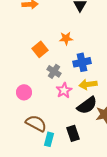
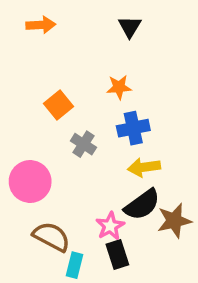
orange star: (66, 38) -> (119, 87), moved
pink star: (64, 90) -> (110, 226), moved
pink circle: (24, 92) -> (30, 182), size x1.5

